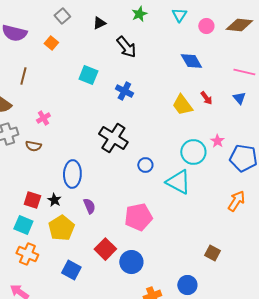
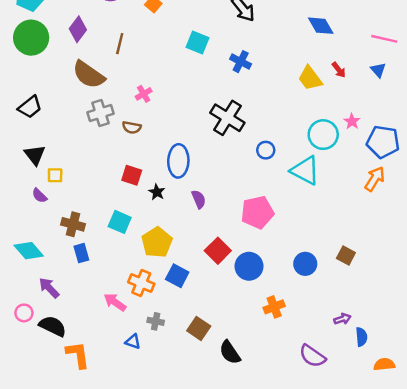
red square: (32, 200) -> (132, 175), moved
orange arrow: (236, 201) -> (375, 179), moved
yellow pentagon: (61, 228) -> (157, 242), moved
orange cross: (27, 254) -> (141, 283), moved
blue circle: (187, 285) -> (305, 264), moved

